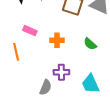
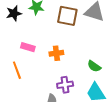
green semicircle: (90, 44) -> (94, 66), moved

